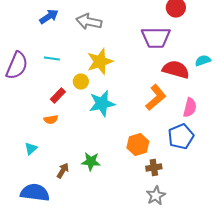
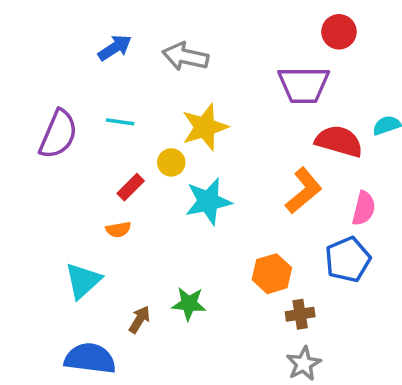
cyan triangle: (31, 149) -> (83, 281), size x1.6

